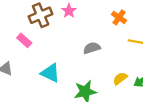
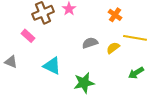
yellow semicircle: (120, 78) -> (113, 48), moved

